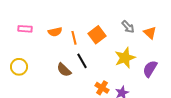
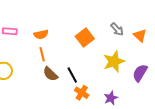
orange line: (74, 38) -> (42, 54), moved
black line: (82, 61) -> (72, 75), moved
orange cross: (102, 88) -> (82, 93), moved

